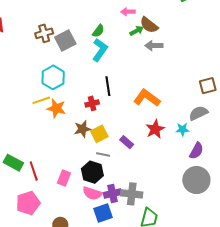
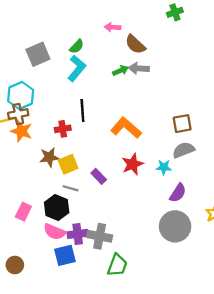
green arrow: (137, 31) -> (121, 71), moved
brown cross: (44, 33) -> (18, 114), moved
brown square: (208, 86) -> (182, 124), moved

